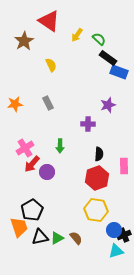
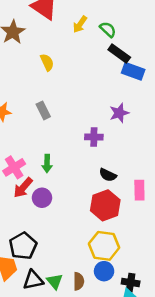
green arrow: (60, 146) -> (47, 164), moved
black semicircle: (99, 154) -> (108, 175), turned 112
blue circle: (114, 230) -> (104, 271), moved
black cross: (124, 235) -> (131, 283), moved, turned 32
green triangle: (57, 238) -> (55, 281), turned -40
brown semicircle: (76, 238) -> (79, 281), turned 40

